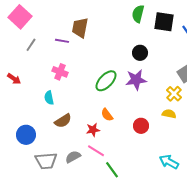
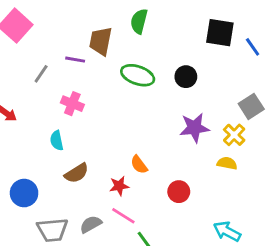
green semicircle: (138, 14) -> (139, 21), moved
gray line: (31, 45) -> (41, 74), moved
purple star: (136, 80) -> (194, 128), moved
green ellipse: (106, 81) -> (138, 75), moved, turned 65
red circle: (141, 126) -> (179, 192), moved

